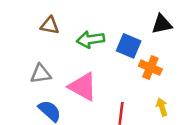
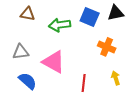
blue square: (129, 46) -> (90, 17), moved

